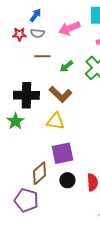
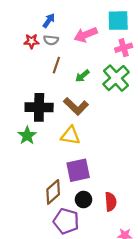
brown line: (42, 56) -> (56, 65), turned -70
purple pentagon: (26, 200) -> (66, 221), moved

